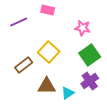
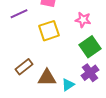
yellow square: (49, 52) -> (49, 31), moved, turned 30
brown rectangle: (24, 65) -> (24, 67), moved

